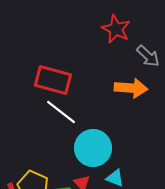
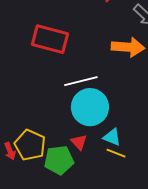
white line: (61, 112) -> (81, 81), moved, turned -52

